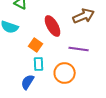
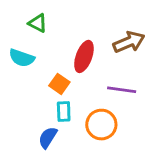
red ellipse: (53, 26) -> (84, 56), turned 50

